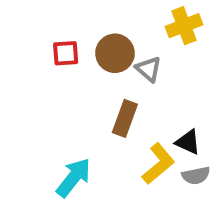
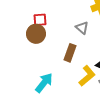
brown circle: (115, 53) -> (36, 34), moved

